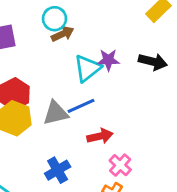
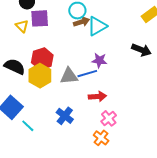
purple star: (108, 60) -> (99, 60), moved
cyan triangle: (87, 68) -> (97, 26), moved
blue cross: (58, 170) -> (65, 116), turned -30

